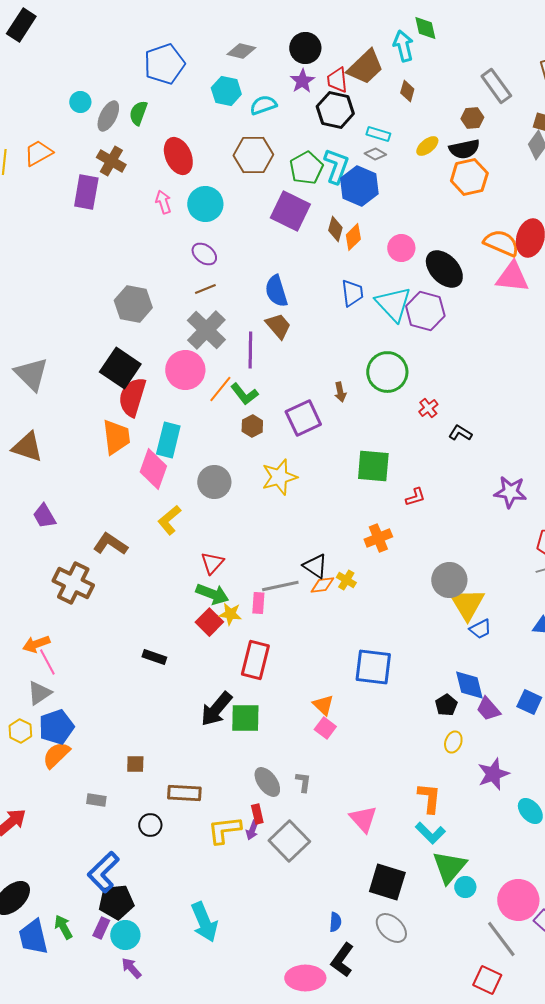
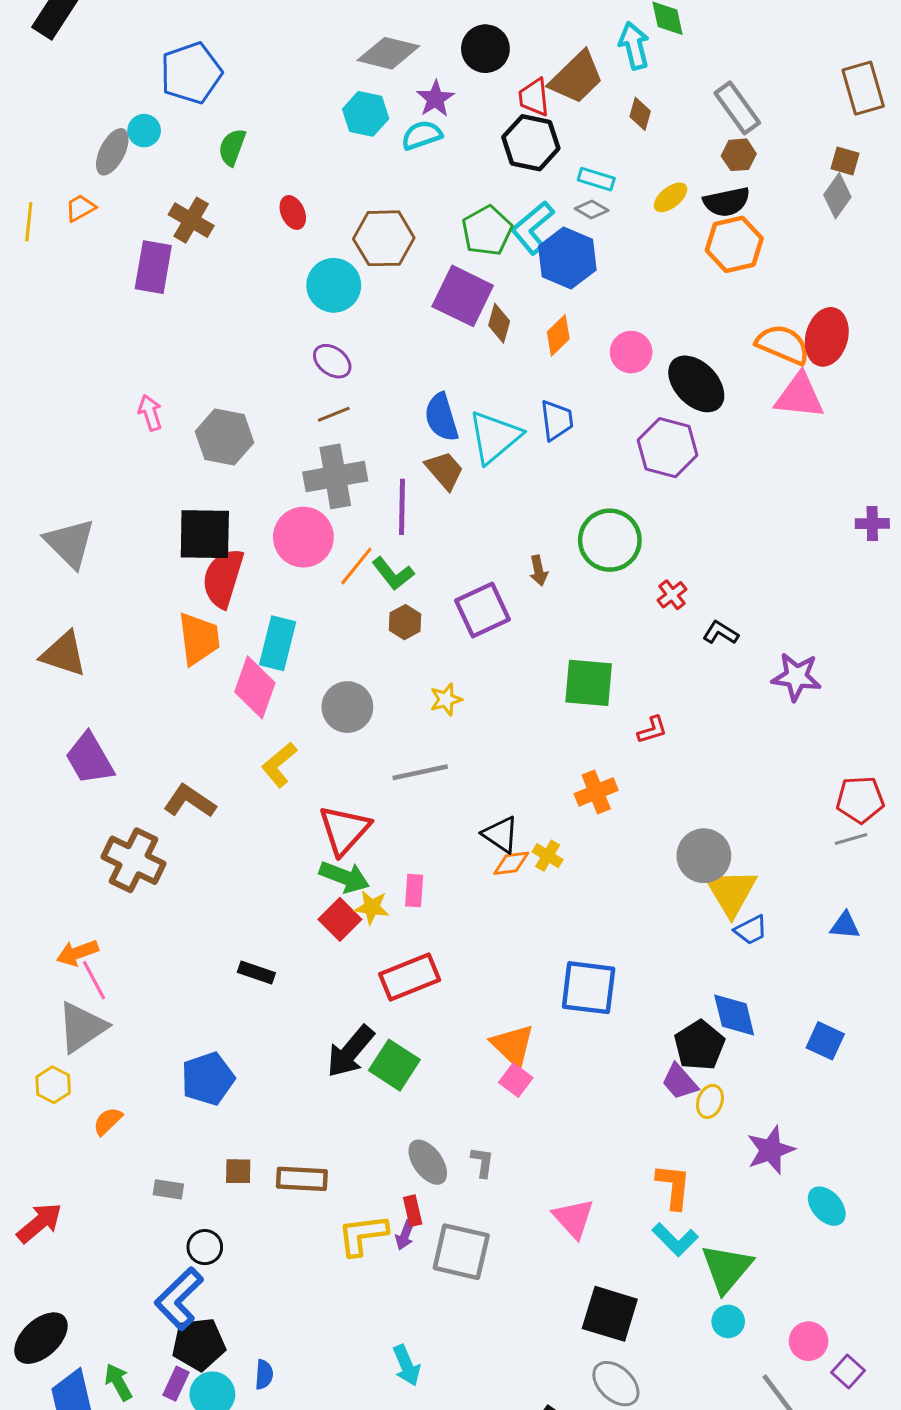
gray diamond: (241, 51) -> (388, 53), size x1.4
blue pentagon: (164, 64) -> (191, 73), moved
purple star: (302, 81) -> (435, 99), moved
gray rectangle: (496, 86) -> (737, 108), moved
gray ellipse: (108, 116) -> (112, 152), moved
orange trapezoid: (38, 153) -> (80, 208), size x0.7
brown hexagon: (253, 155) -> (384, 238), moved
red ellipse: (178, 156) -> (293, 212), size x0.6
cyan L-shape: (336, 166) -> (532, 228), turned -150
pink arrow: (163, 202) -> (150, 413), moved
brown diamond: (335, 229) -> (499, 323), moved
cyan triangle: (393, 304) -> (495, 437), moved, turned 33
gray cross: (206, 330) -> (335, 476), turned 36
black square: (120, 368) -> (205, 534), turned -33
yellow star: (279, 477) -> (446, 699), size x0.6
purple star: (510, 492) -> (796, 677), moved
purple trapezoid: (44, 516) -> (89, 759), size x1.4
red triangle: (212, 563) -> (344, 830), size x1.5
gray line: (280, 586) -> (420, 772), moved
red rectangle: (255, 660) -> (410, 977), turned 54
gray triangle: (39, 693) -> (82, 1027), size x1.4
orange triangle: (323, 705) -> (513, 1045), size x1.4
black pentagon: (446, 705) -> (699, 1045), size x1.5
purple trapezoid: (488, 709) -> (680, 1082), moved
green square: (245, 718) -> (394, 1065), turned 32
blue pentagon: (56, 727) -> (208, 1079), moved
orange semicircle: (56, 755) -> (108, 1121), size x0.7
brown square: (135, 764) -> (238, 1171), moved
black circle: (150, 825) -> (205, 1247), moved
gray square: (289, 841) -> (461, 1252), turned -33
green triangle: (449, 867) -> (727, 1268), moved
pink circle: (518, 900) -> (809, 1341), size x0.6
cyan arrow: (204, 922) -> (407, 1365), moved, size x0.7
blue semicircle: (335, 922) -> (264, 1375), moved

